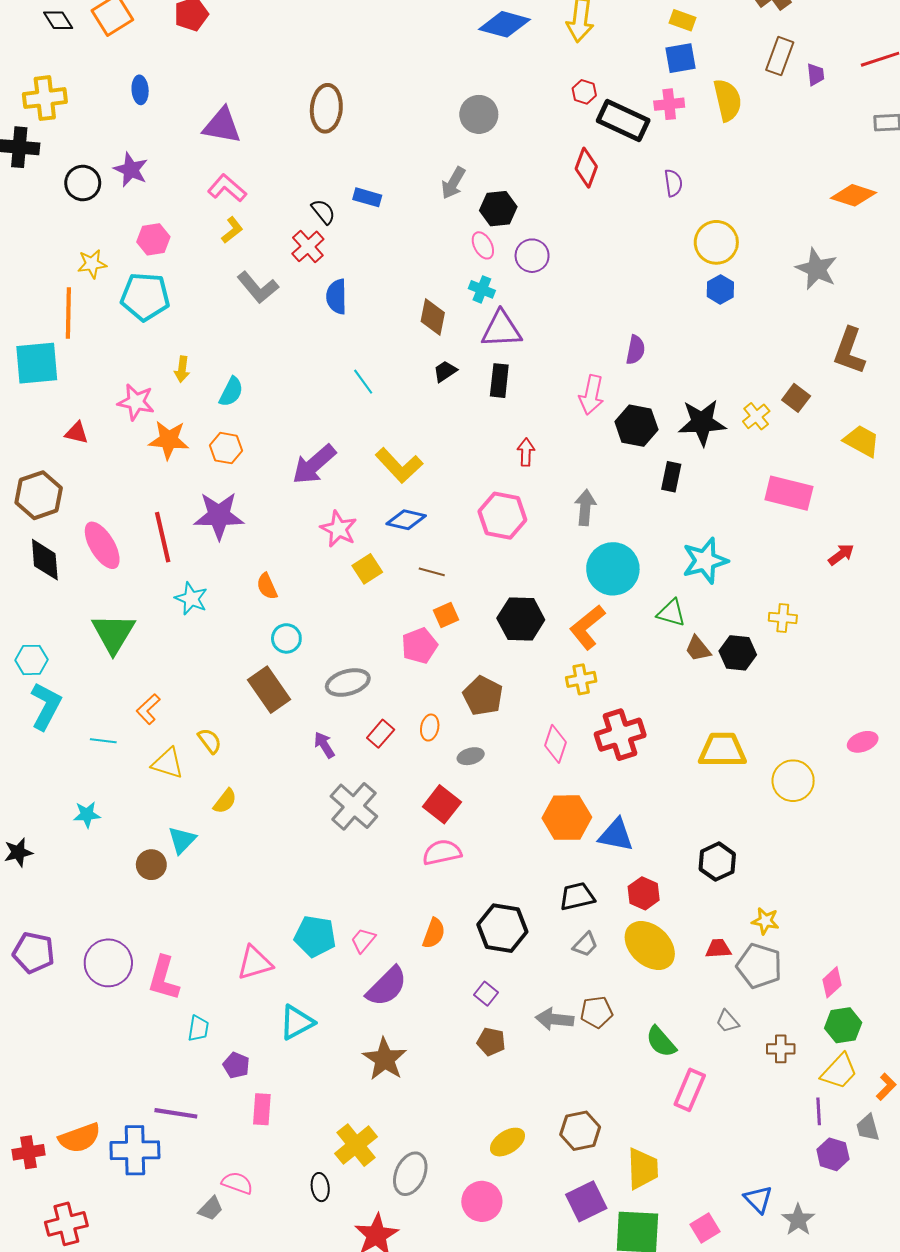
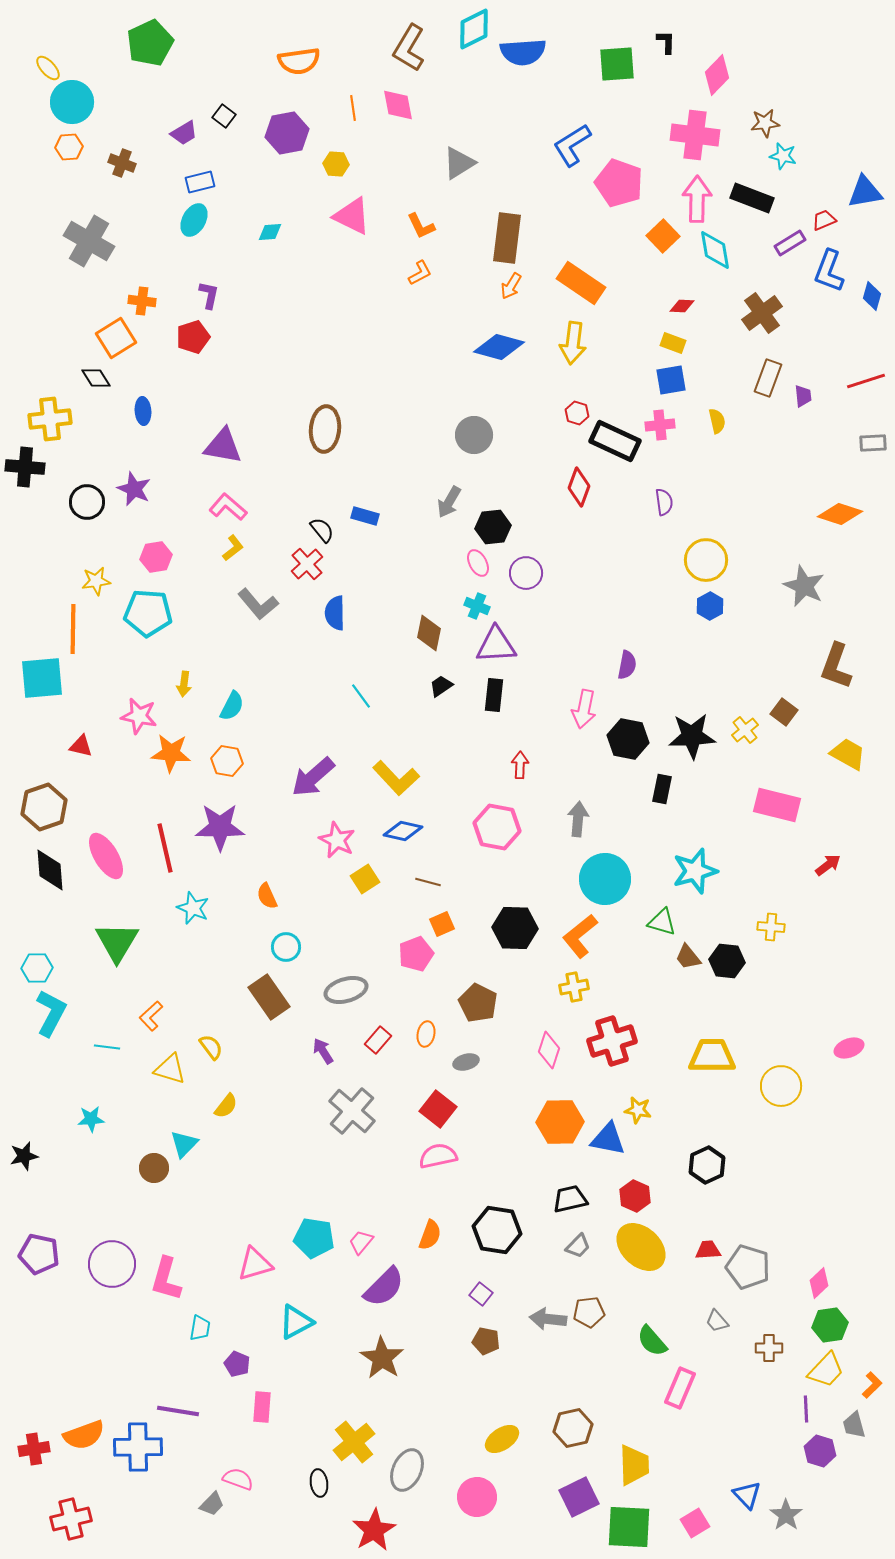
black diamond: (58, 20) -> (96, 378), moved
yellow semicircle: (728, 100) -> (717, 421), size x0.6
yellow star: (765, 921) -> (638, 1110), moved

